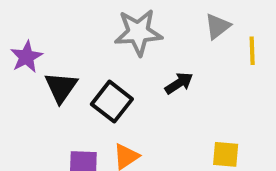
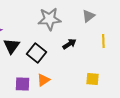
yellow line: (252, 51) -> (103, 41), moved

